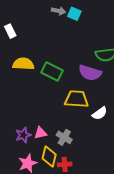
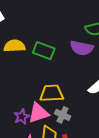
yellow trapezoid: (76, 99) -> (52, 93), moved
pink triangle: (40, 133) -> (38, 113), size x1.6

